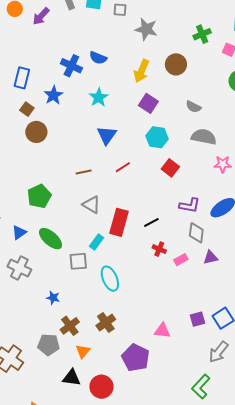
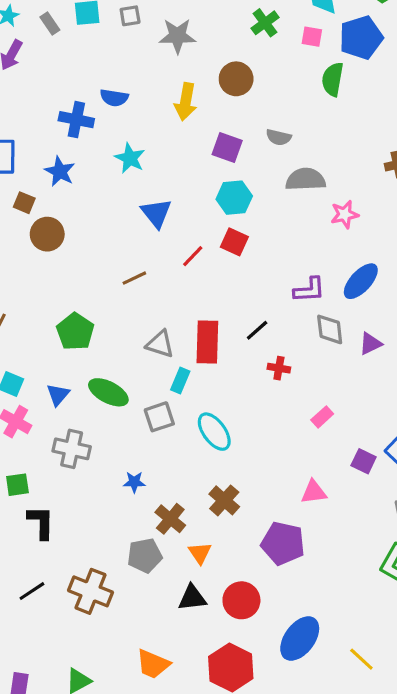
purple square: (148, 103) -> (227, 148), moved
red square: (170, 168) -> (234, 242), moved
gray triangle: (91, 205) -> (160, 344), moved
purple triangle: (211, 257) -> (370, 344), moved
pink rectangle: (181, 260) -> (322, 417), moved
purple square: (198, 319) -> (364, 461), turned -35

